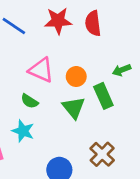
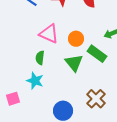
green rectangle: (103, 96) -> (97, 54), turned -30
green semicircle: (30, 101) -> (40, 58), turned 64

